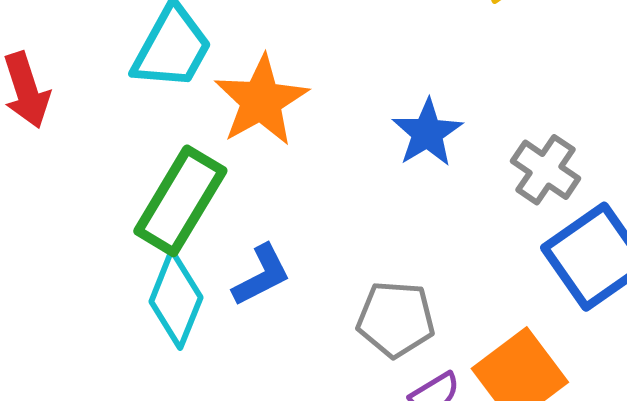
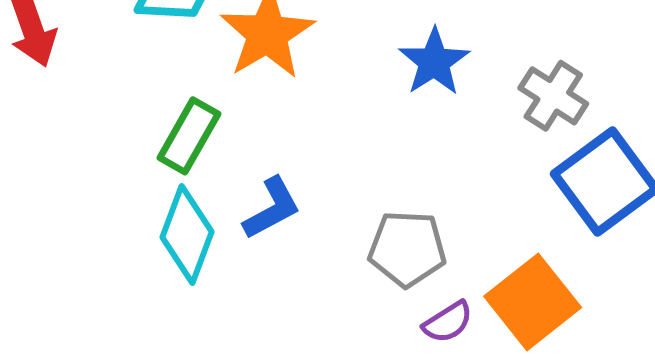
green rectangle: (180, 201) -> (189, 136), size x0.7

